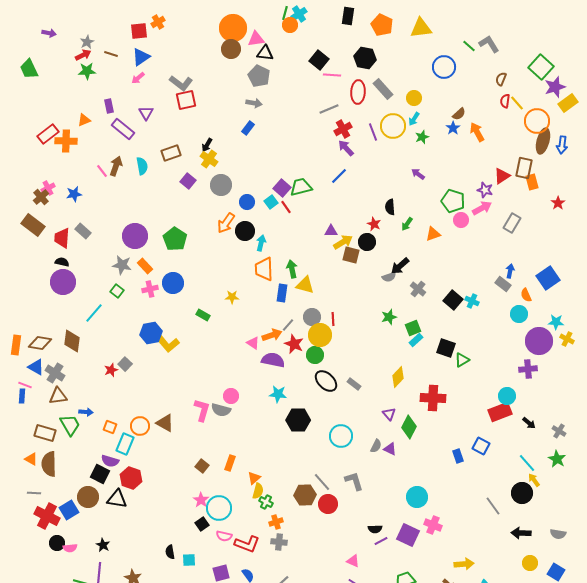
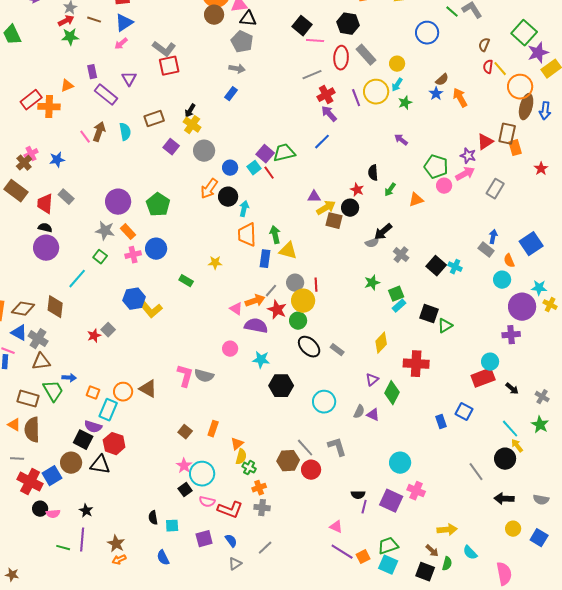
pink circle: (231, 396) -> (230, 349), moved
purple triangle: (389, 414) -> (372, 380), turned 32
purple line: (381, 541) -> (364, 507), turned -48

